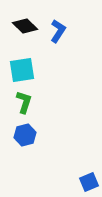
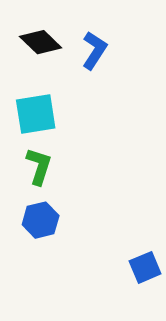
blue square: (89, 182) -> (145, 267), moved

